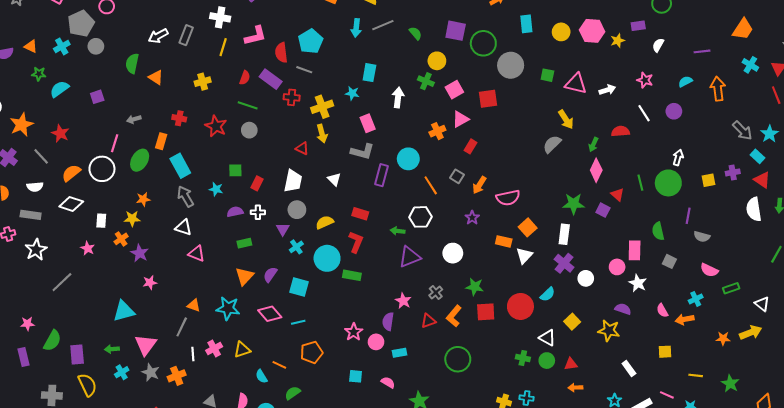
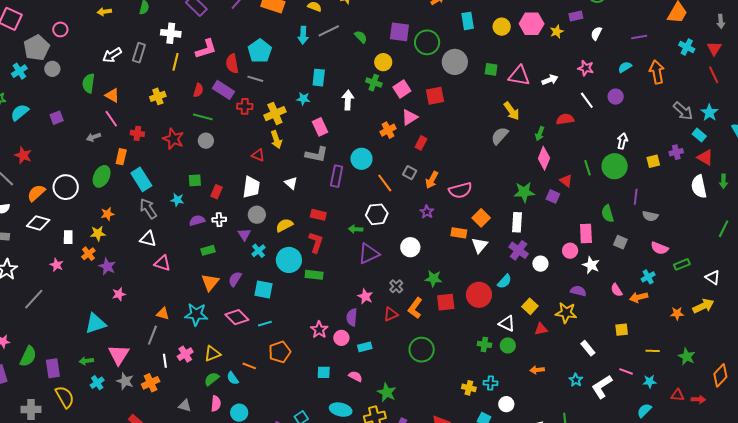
pink line: (115, 143) -> (111, 119), moved, turned -48
red triangle: (571, 364) -> (541, 329), moved
green semicircle: (293, 393) -> (212, 379), moved

